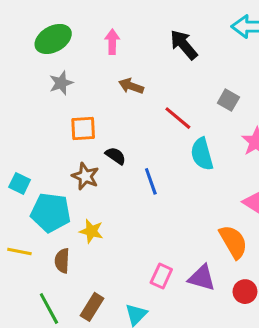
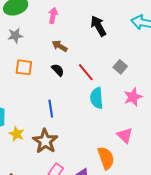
black semicircle: (116, 156) -> (58, 70), moved
brown star: (85, 176) -> (45, 141), moved, size x1.4
blue line: (151, 181) -> (51, 109), moved

